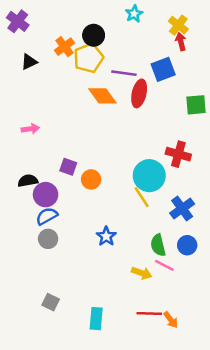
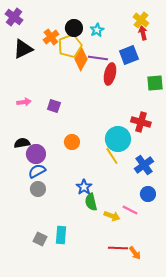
cyan star: (134, 14) -> (97, 30), moved
black triangle: (29, 62) -> (23, 49), size x1.5
orange diamond: (102, 96) -> (81, 59), moved, turned 65
purple square: (68, 167) -> (54, 106), moved
green semicircle: (158, 245) -> (91, 202), moved
cyan rectangle: (96, 319) -> (61, 235), moved

